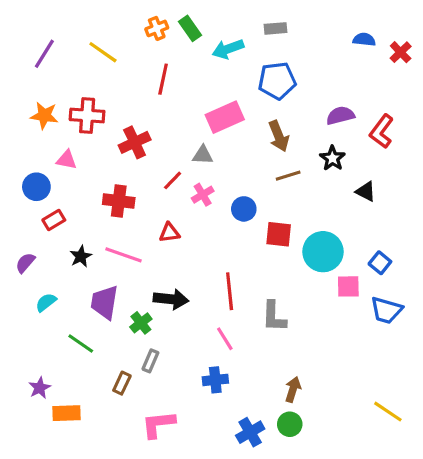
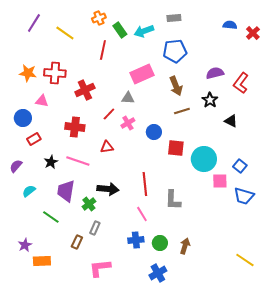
green rectangle: (190, 28) -> (120, 30), moved
purple line: (44, 54) -> (34, 23), moved
green circle: (290, 424) -> (160, 243), moved

